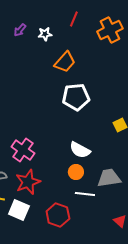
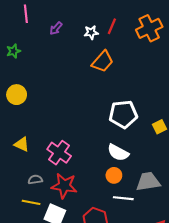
red line: (74, 19) -> (112, 26), moved
white star: (45, 34) -> (91, 32), moved
white pentagon: (76, 97) -> (123, 114), moved
red star: (28, 182) -> (64, 186), turned 30

